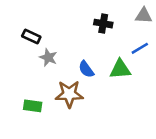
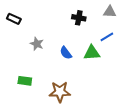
black rectangle: (31, 37) -> (14, 19), moved
brown star: (69, 94) -> (60, 92), moved

